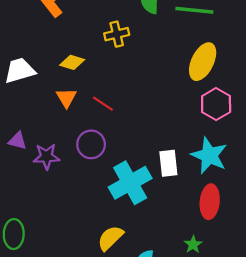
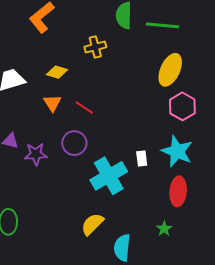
white rectangle: (168, 163) -> (142, 158), size x0.7

